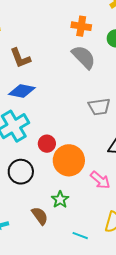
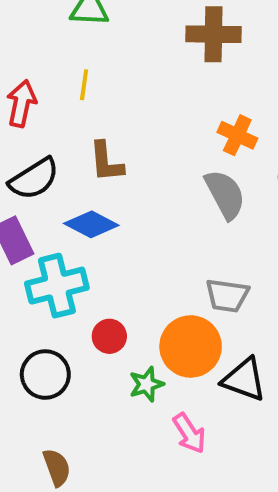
orange circle: (69, 160) -> (191, 346), moved
green star: (60, 200) -> (146, 384), moved

